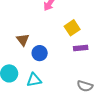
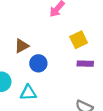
brown triangle: (23, 40) -> (22, 46), turned 32

